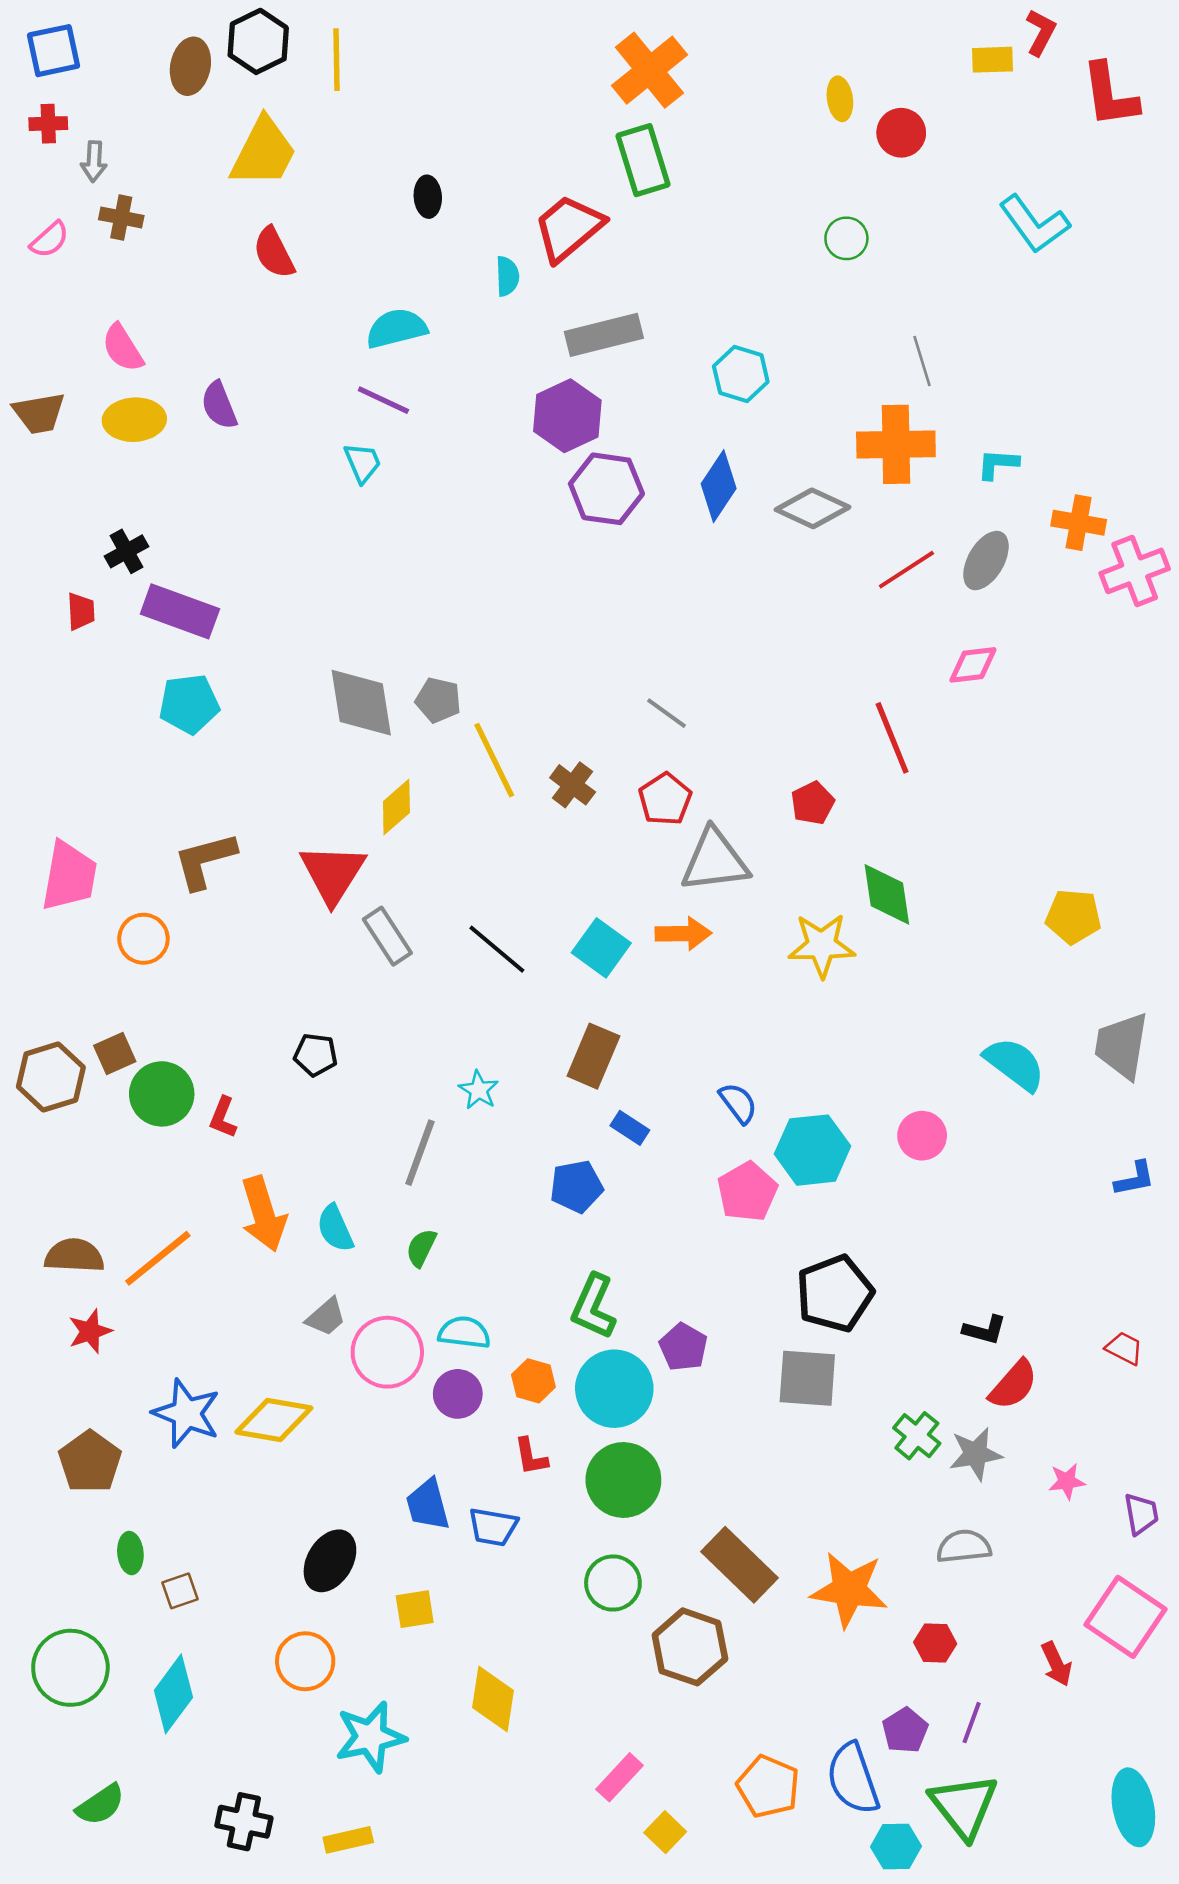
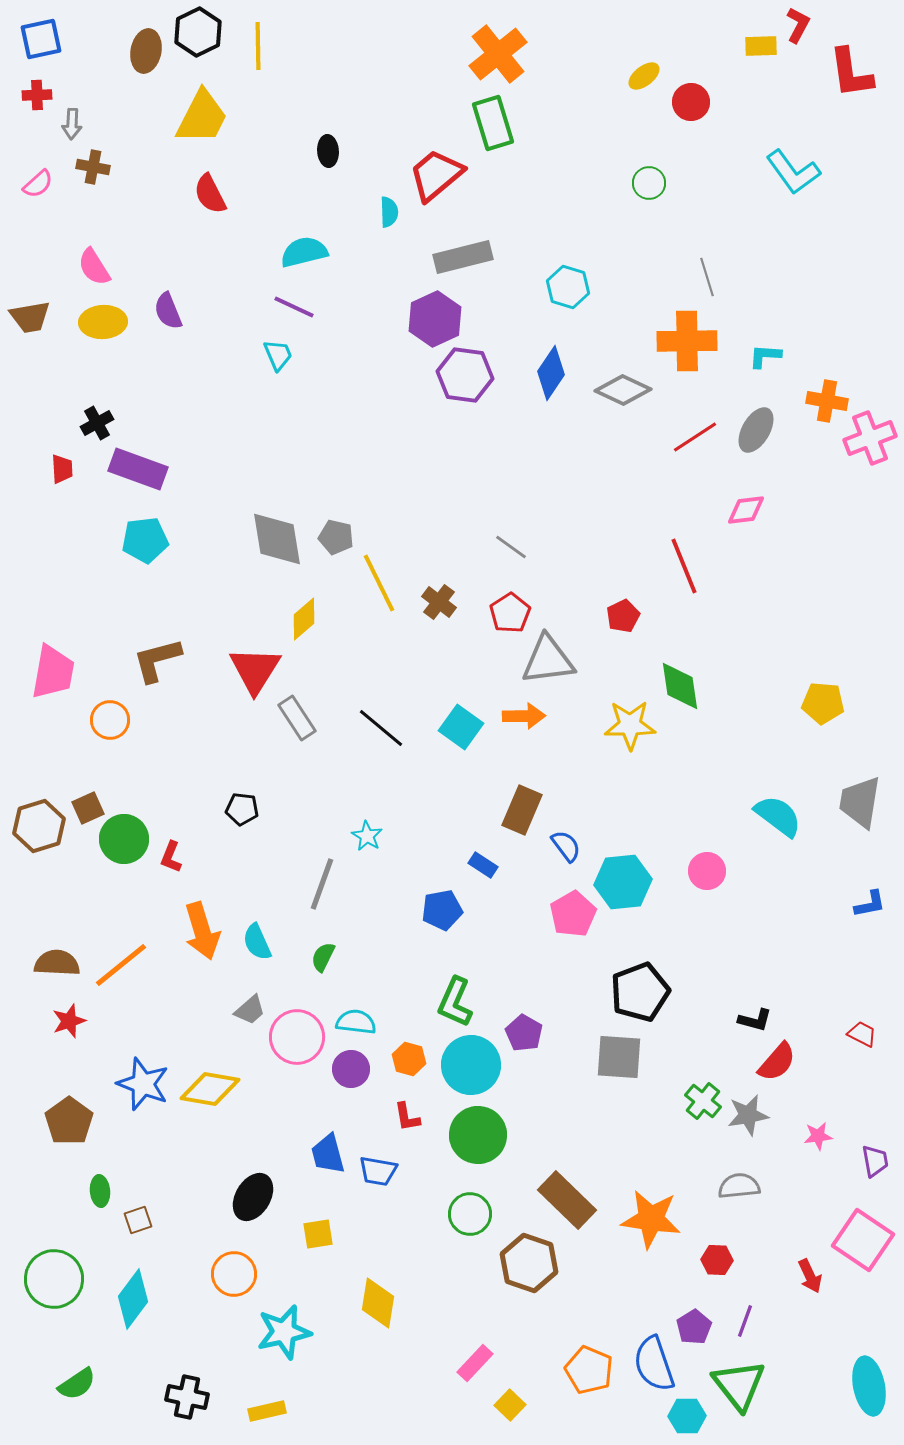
yellow ellipse: (840, 99) -> (644, 76), turned 60
brown rectangle: (593, 1056) -> (522, 810), moved

